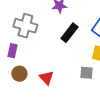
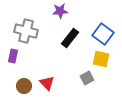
gray square: (86, 73) -> (87, 78), turned -32
brown circle: (19, 74) -> (24, 86), moved

